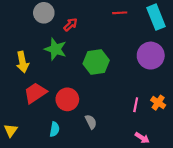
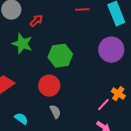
red circle: (67, 99) -> (49, 86), moved
pink line: (136, 105) -> (103, 105), moved, turned 32
cyan semicircle: (54, 129) -> (21, 119), turned -64

